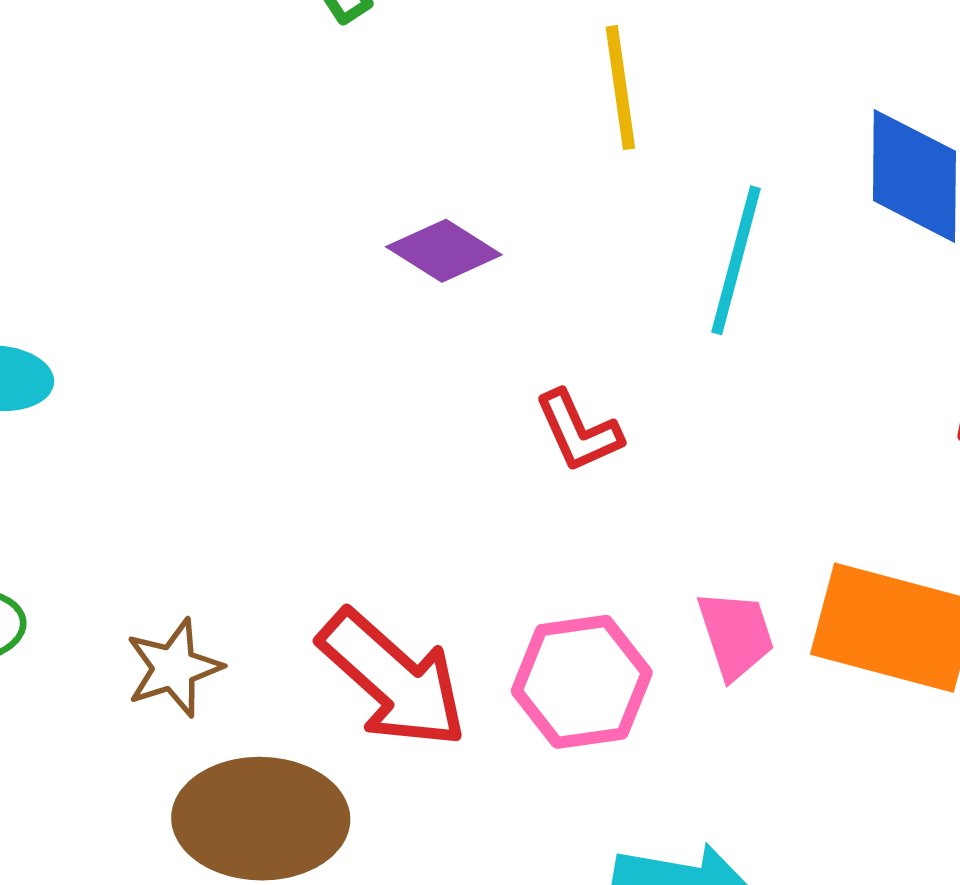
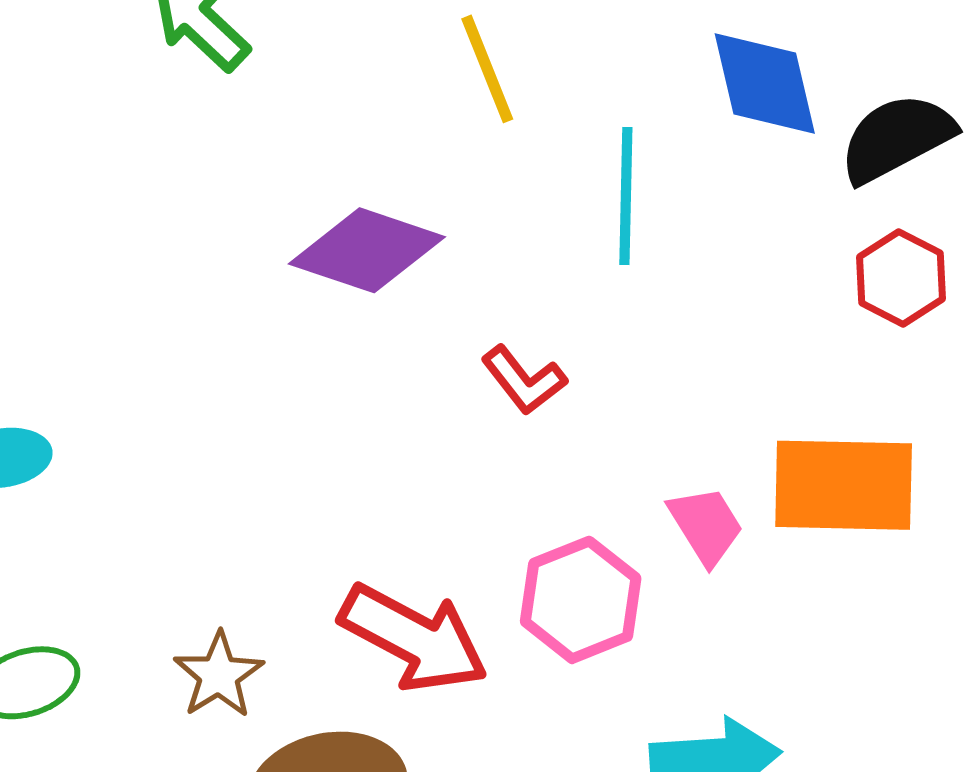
purple diamond: (444, 251) -> (367, 250), size x1.5

